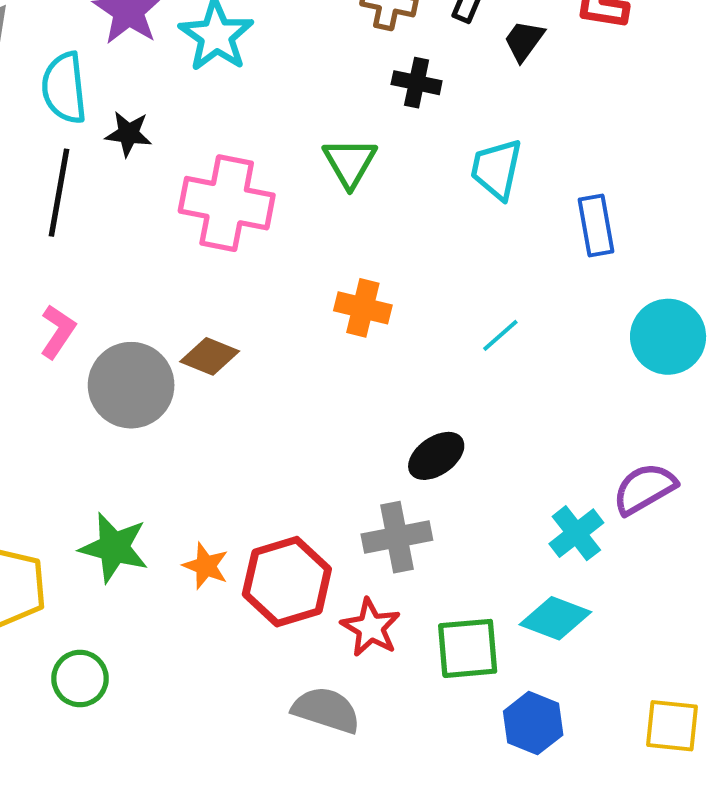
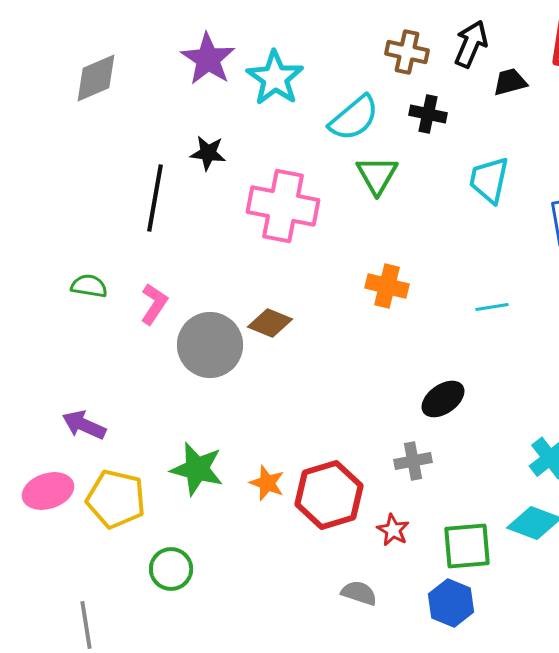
black trapezoid: (524, 41) -> (510, 82), turned 39
cyan semicircle: (64, 88) -> (354, 118), moved, turned -124
cyan line: (500, 335) -> (492, 307), turned 32
gray cross: (397, 537) -> (413, 461), size x0.7
red star: (371, 627) -> (393, 530), size x0.7
gray semicircle: (326, 710) -> (359, 593), size x0.7
blue hexagon: (533, 723) -> (451, 603), moved

